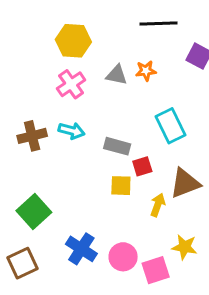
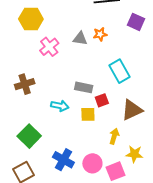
yellow hexagon: (73, 41) -> (31, 19), moved
cyan arrow: (72, 131) -> (60, 106), moved
yellow arrow: (158, 205) -> (114, 136), moved

